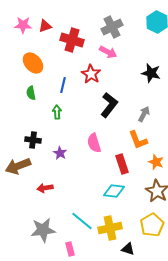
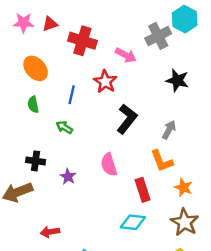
gray cross: (112, 27) -> (158, 36), moved
green arrow: (57, 112) -> (64, 127), turned -56
red arrow: (45, 188) -> (50, 232), moved

